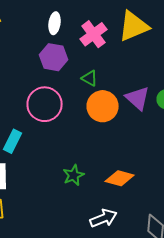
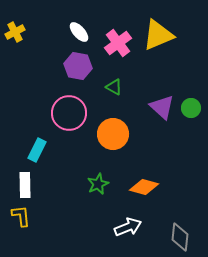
white ellipse: (55, 23) -> (79, 32), turned -50
orange circle: (103, 106) -> (113, 134), moved

